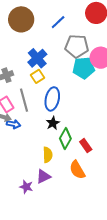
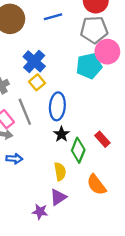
blue line: (58, 22) -> (53, 17), turned 35
gray pentagon: (77, 46) -> (94, 30), moved
blue arrow: (14, 124) -> (14, 159), moved
red rectangle: (86, 146) -> (102, 139), moved

